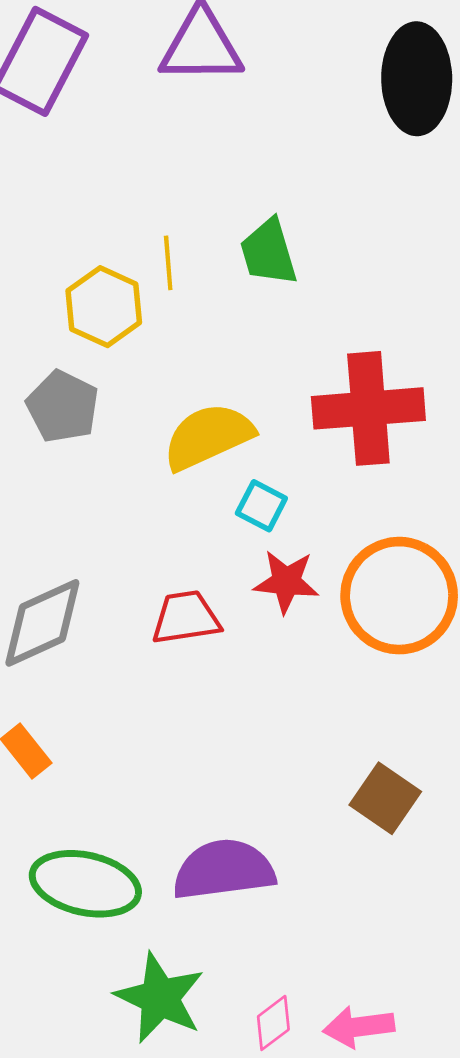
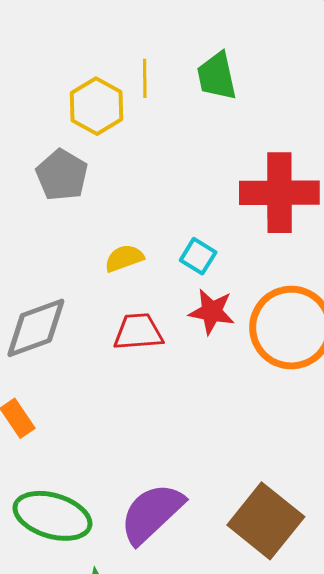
yellow semicircle: (208, 437) -> (124, 258), moved, size x0.6
brown square: (385, 798) -> (266, 521), moved, size x1.5
purple semicircle: (224, 870) -> (152, 513), turned -40

